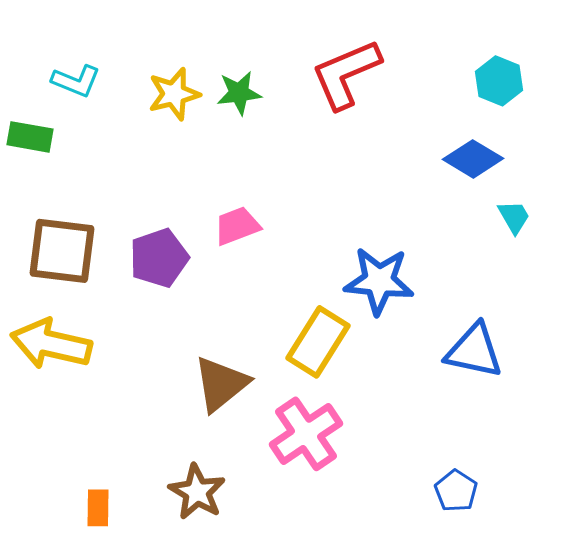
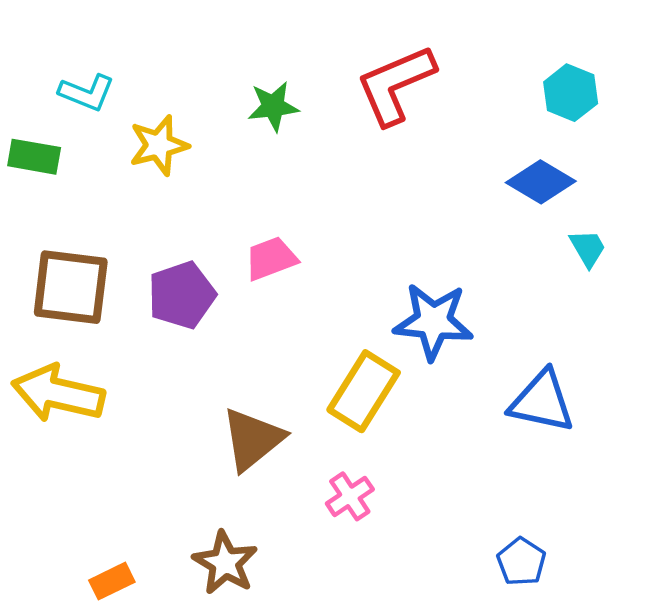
yellow star: (174, 94) -> (159, 145), moved
pink cross: (306, 434) -> (350, 496), size x0.6
orange rectangle: (98, 508) -> (112, 581), turned 63

